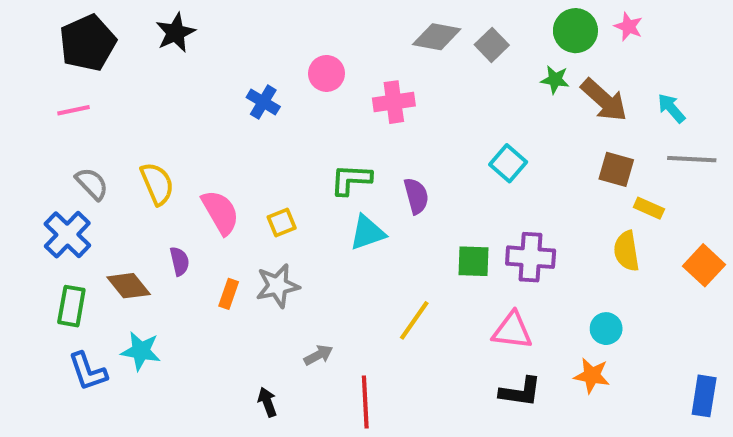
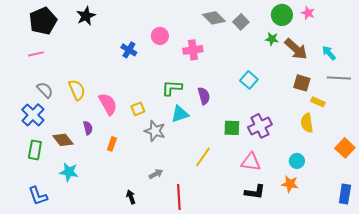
gray diamond: (437, 37) -> (214, 18), turned 35
purple cross: (531, 257) -> (260, 126), turned -30
orange square: (704, 265) -> (345, 148), moved
gray star: (278, 286) -> (155, 131), moved, turned 30
blue L-shape: (88, 371) -> (38, 196), moved

